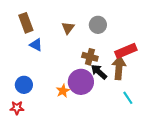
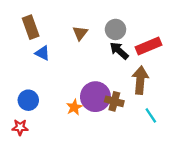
red rectangle: (126, 51) -> (148, 46), moved
brown cross: (90, 57) -> (114, 101), moved
black arrow: (99, 72) -> (119, 51), moved

